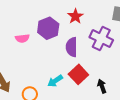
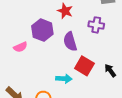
purple cross: (101, 39) -> (96, 25), size x0.7
cyan arrow: (55, 81) -> (64, 79), turned -126

